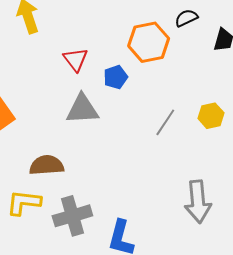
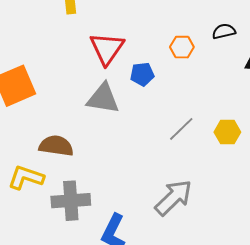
orange hexagon: (149, 42) -> (182, 47), size x0.6
red triangle: (75, 59) -> (107, 48), size x1.4
gray arrow: (198, 202) -> (174, 198), moved, turned -141

